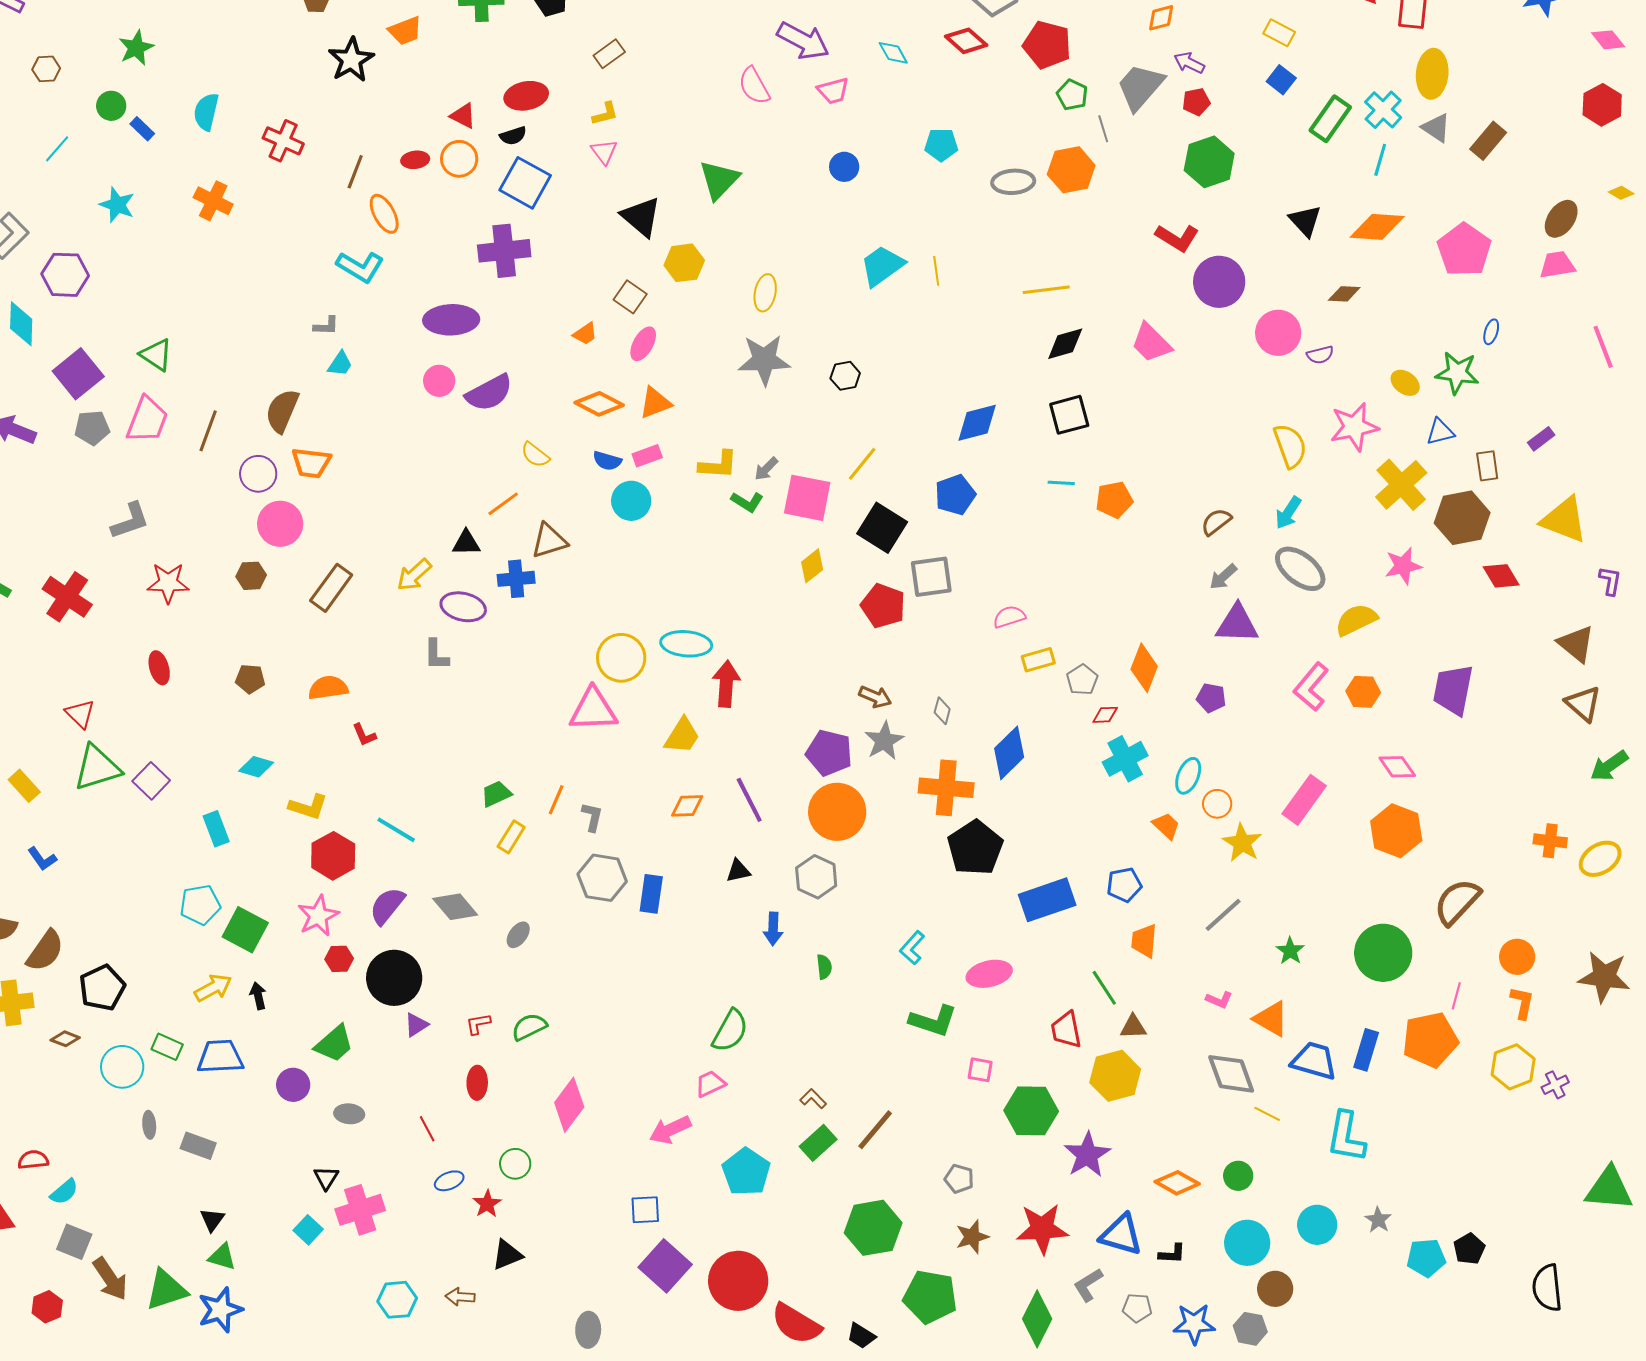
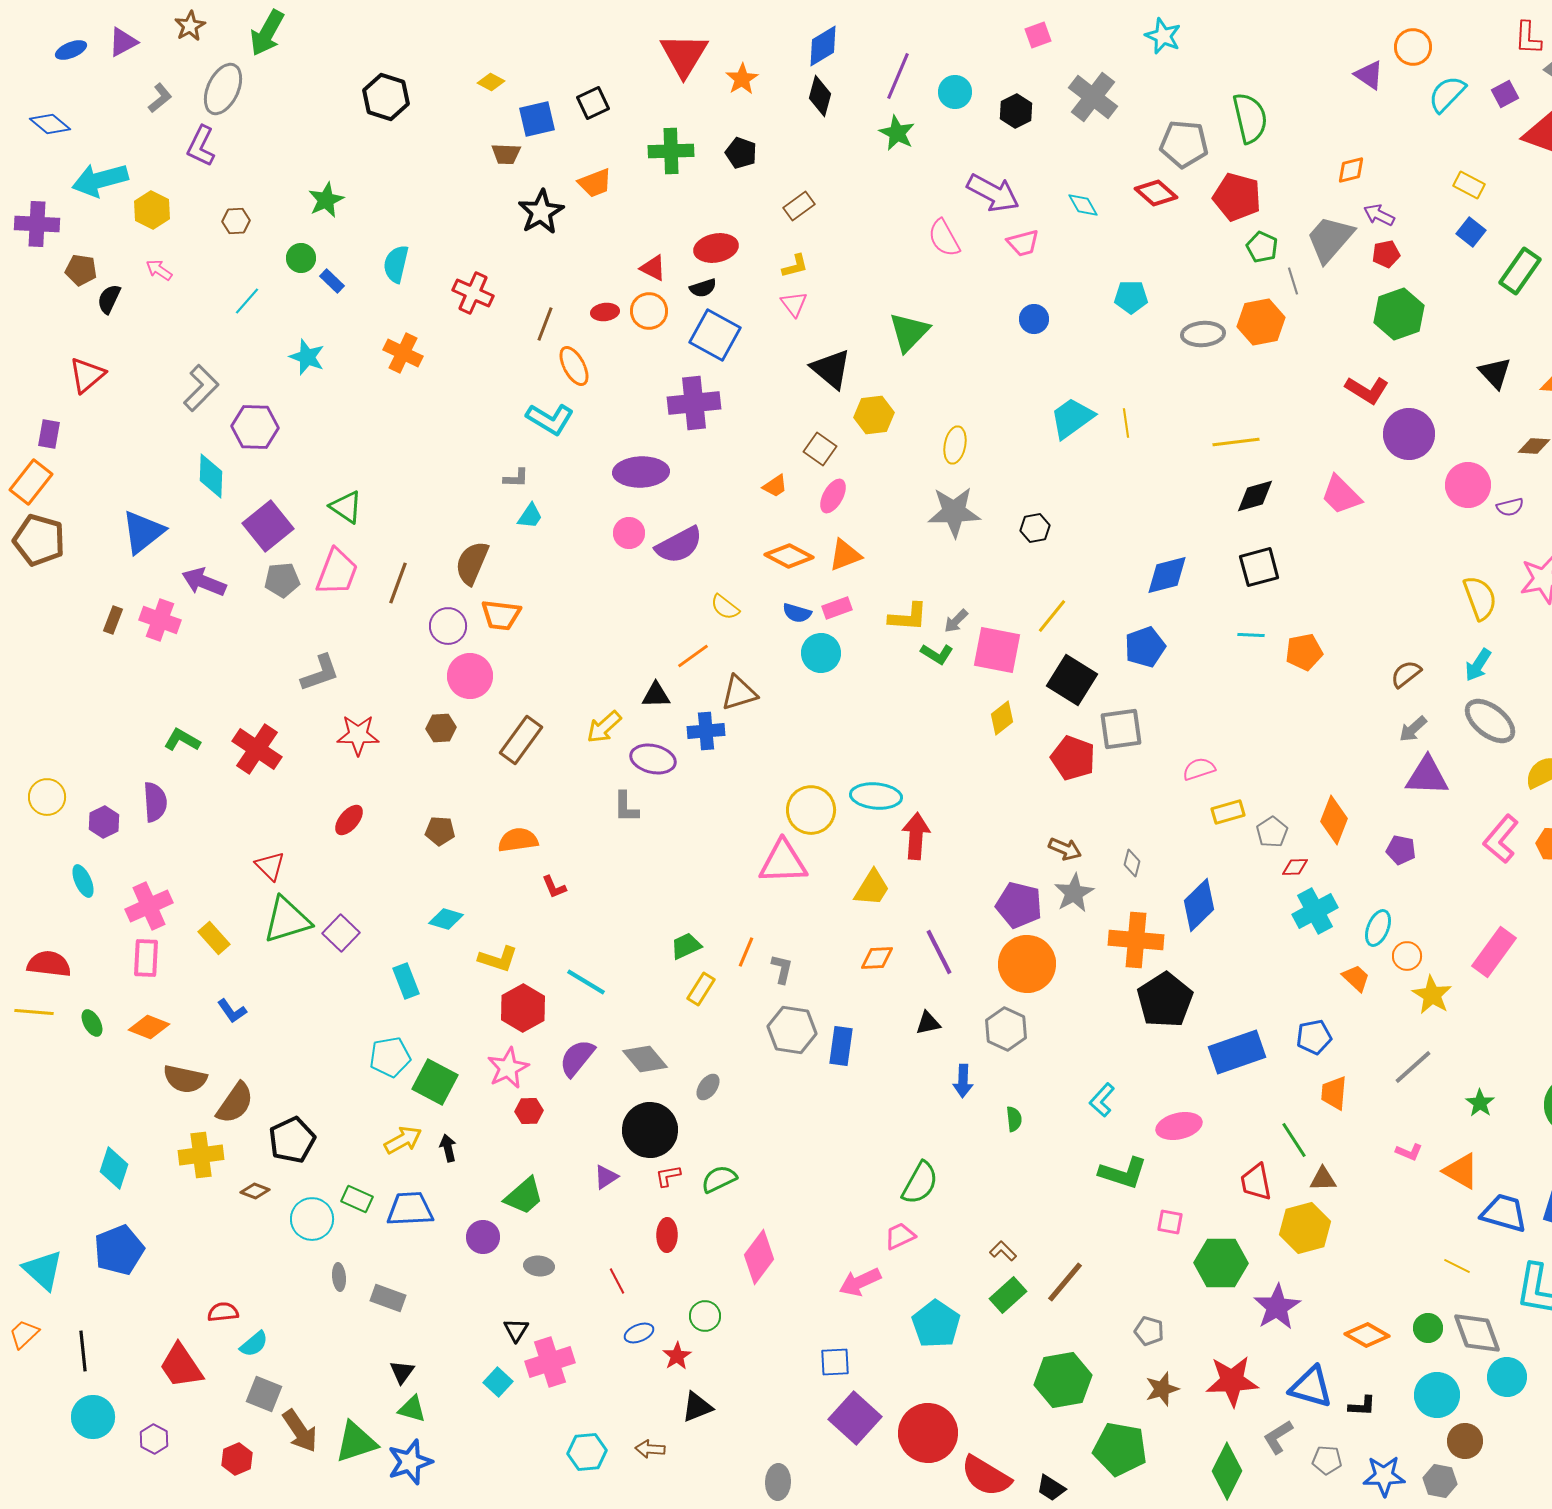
red ellipse: (159, 668) -> (349, 820), turned 56
black circle: (394, 978) -> (650, 1130), moved
gray diamond: (1231, 1074) -> (1477, 1333), moved

